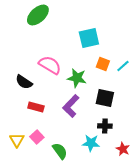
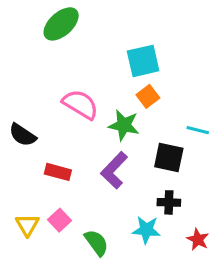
orange square: (103, 64) -> (148, 96), moved, turned 32
cyan line: (123, 66) -> (198, 130), moved, turned 56
black semicircle: (24, 82) -> (23, 135), moved

